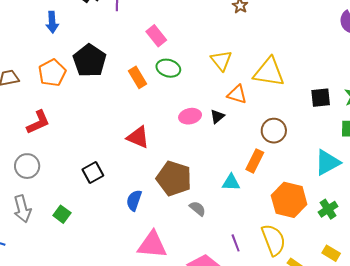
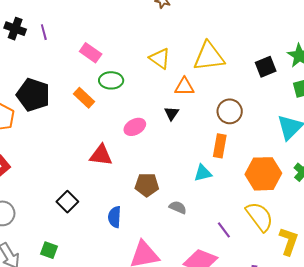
pink ellipse: (190, 116) -> (135, 127), moved
brown pentagon: (174, 178) -> (147, 185), size x0.7

